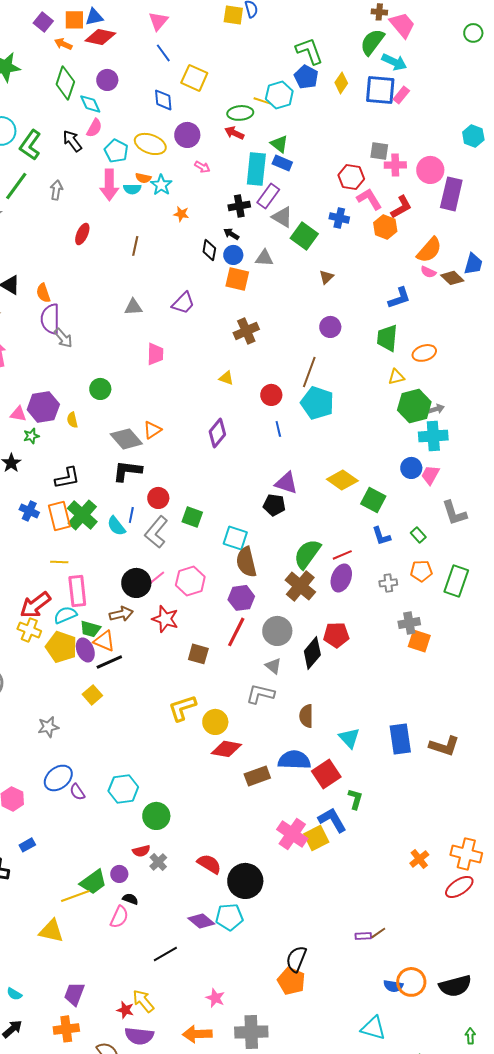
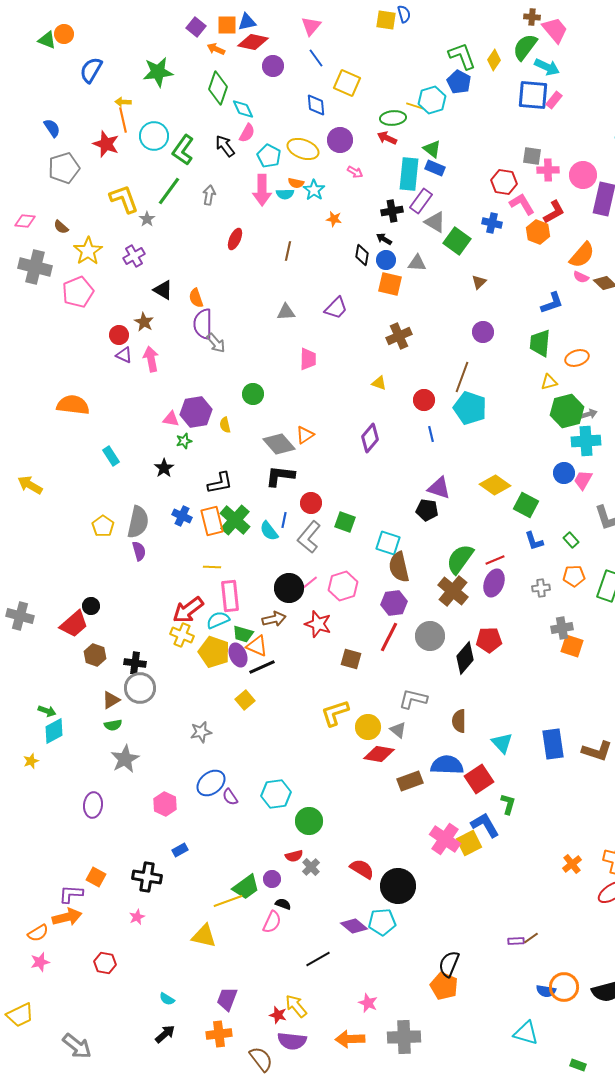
purple circle: (107, 80) -> (273, 66), moved
yellow diamond: (341, 83) -> (494, 60), moved
gray triangle: (273, 666) -> (398, 730), moved

